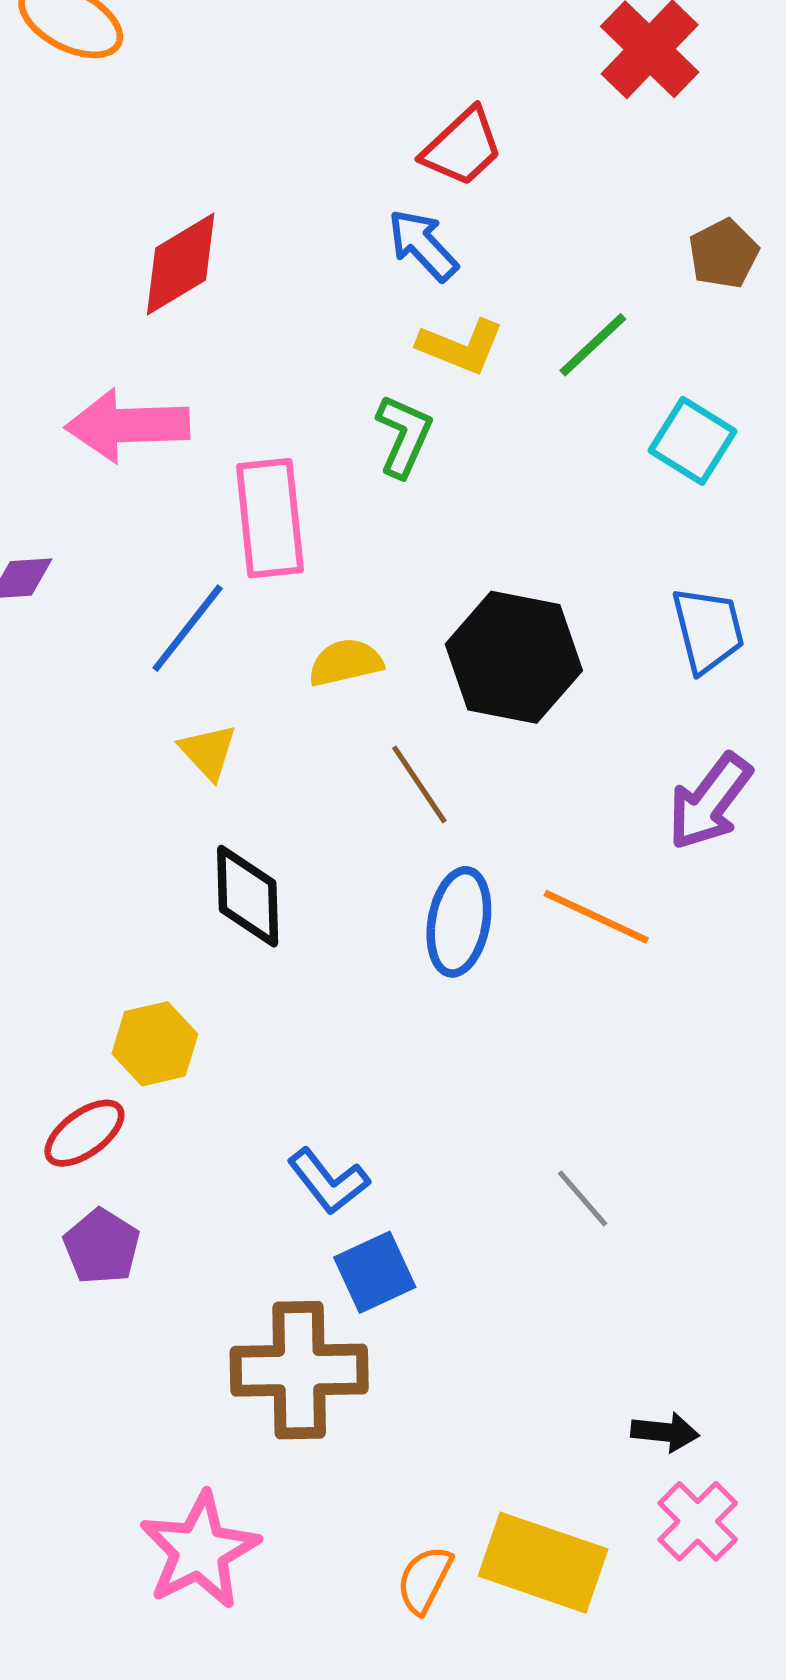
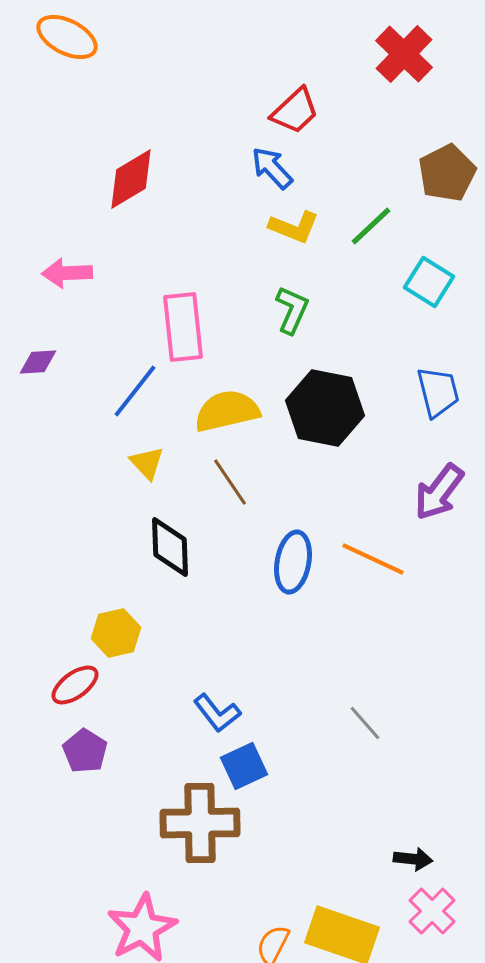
brown pentagon: (723, 254) -> (447, 173), size x1.4
pink arrow: (127, 425) -> (67, 273), moved, size x0.7
green L-shape: (404, 436) -> (292, 310), moved
yellow semicircle: (346, 662) -> (227, 411), size x1.5
brown line: (419, 784) -> (230, 482), moved

